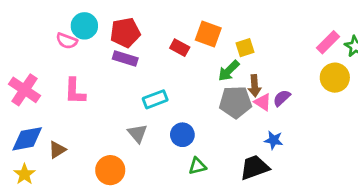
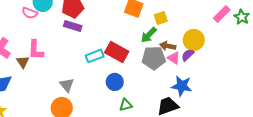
red rectangle: (180, 48) -> (117, 52), moved, size x1.6
yellow circle: (335, 78) -> (194, 40), moved
brown arrow: (255, 86) -> (168, 46), turned 105
gray triangle: (137, 133) -> (67, 85), moved
blue star: (274, 140) -> (182, 86), size x1.5
brown triangle: (57, 150) -> (23, 62), moved, turned -32

